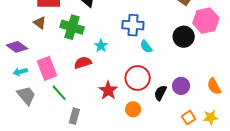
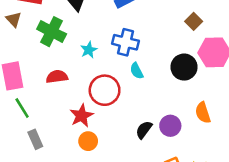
cyan star: (101, 46) -> (89, 50), moved
red circle: (138, 78) -> (105, 90), moved
orange semicircle: (214, 86) -> (203, 113), moved
orange circle: (133, 109) -> (88, 141), moved
gray rectangle: (74, 116) -> (35, 139), turned -49

